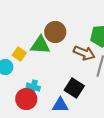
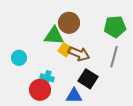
brown arrow: (84, 53) -> (79, 54), moved
yellow square: (19, 54) -> (65, 50), moved

